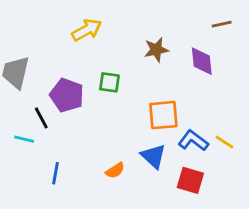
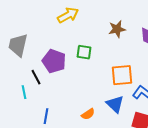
cyan line: (24, 139) -> (24, 92), turned 64

